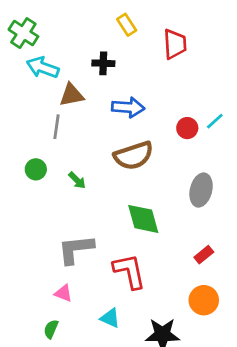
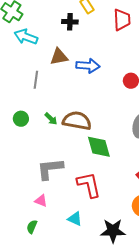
black cross: (103, 63) -> (70, 22), moved
brown triangle: (72, 95) -> (59, 57), moved
brown semicircle: (134, 156) -> (77, 121), moved, turned -152
green circle: (36, 169) -> (21, 119), moved

